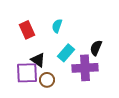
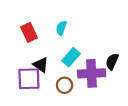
black semicircle: (96, 48) -> (112, 62), moved
brown circle: (47, 80) -> (65, 85), moved

